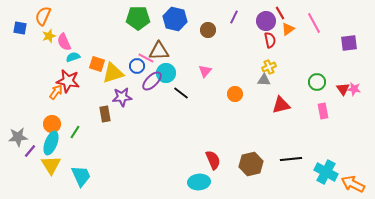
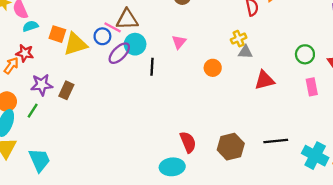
yellow cross: (269, 67) -> (239, 39), moved
red star: (68, 81) -> (25, 53), size x0.7
black line: (181, 93) -> (152, 67), turned 56
purple star: (122, 97) -> (42, 85), moved
brown rectangle: (105, 114) -> (66, 90), turned 35

